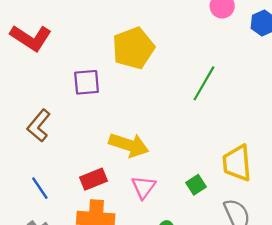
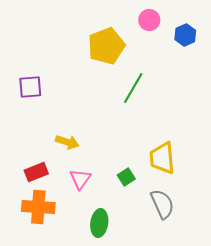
yellow pentagon: (133, 48) -> (106, 46), moved
yellow arrow: (129, 145) -> (67, 142), size x0.7

